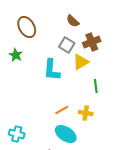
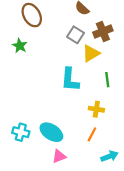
cyan L-shape: (52, 70) -> (70, 80), moved
orange line: (62, 110) -> (92, 134), moved, turned -32
cyan ellipse: (66, 134) -> (51, 132), moved

